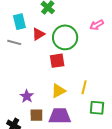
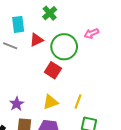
pink arrow: (97, 25) -> (91, 33), moved
red square: (57, 61) -> (53, 70), turned 35

